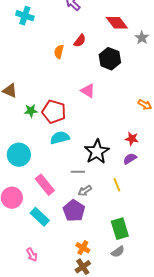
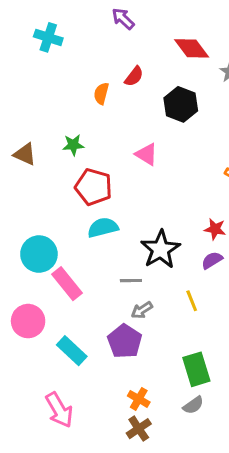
green star: (31, 111) -> (73, 145), moved
pink rectangle: (45, 185) -> (67, 284), moved
pink arrow: (32, 255) -> (59, 410), size x1.6

